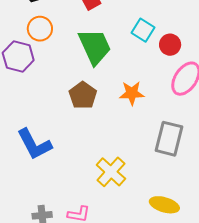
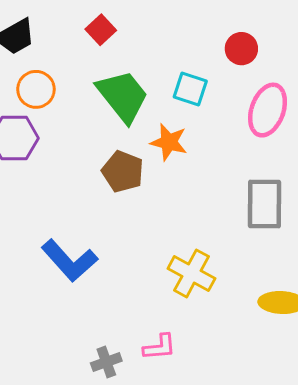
cyan square: (143, 30) -> (190, 89), moved
red circle: (170, 45) -> (241, 49), moved
orange star: (132, 93) -> (169, 142), moved, turned 30

